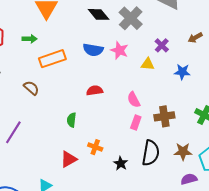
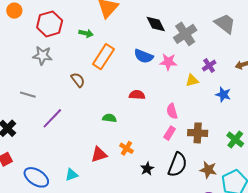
pink star: (119, 50) -> (168, 62), turned -30
orange rectangle: (52, 59) -> (103, 57), turned -50
yellow triangle: (148, 64) -> (192, 80), turned -32
green semicircle: (71, 120) -> (109, 118), turned 80

